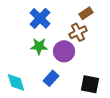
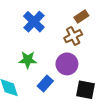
green star: (39, 46) -> (28, 60), moved
purple circle: (64, 51) -> (67, 64), moved

